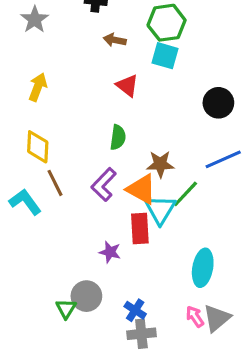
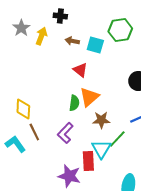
green hexagon: (167, 23) -> (120, 30), moved
cyan square: (165, 56) -> (95, 45), moved
yellow arrow: (38, 87) -> (41, 36), moved
orange triangle: (141, 189) -> (89, 97), moved, turned 50
purple star: (110, 252) -> (69, 176), size x1.6

